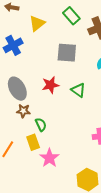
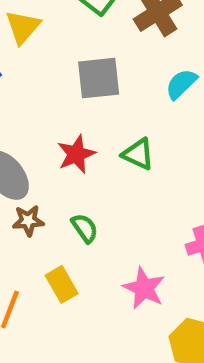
green semicircle: (41, 125) -> (85, 228), moved
pink star: (49, 158) -> (144, 288), moved

